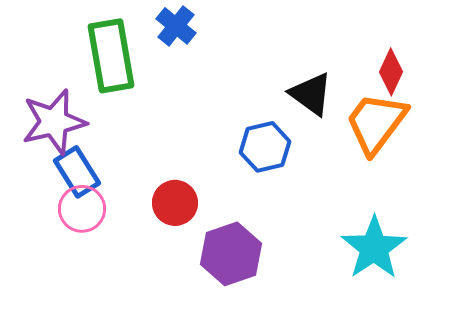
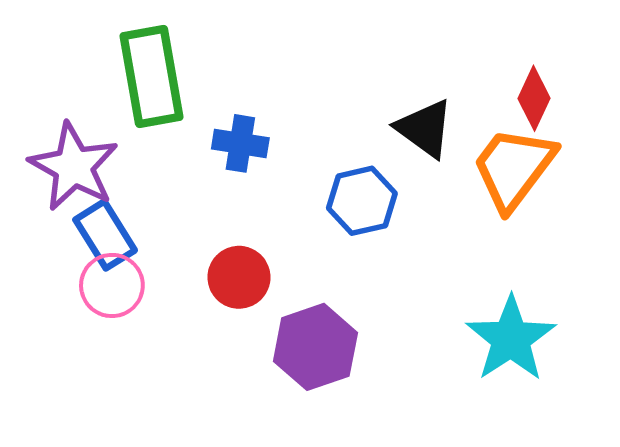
blue cross: (176, 26) -> (240, 143), moved, turned -30
purple star: (54, 122) -> (74, 167), turned -30

